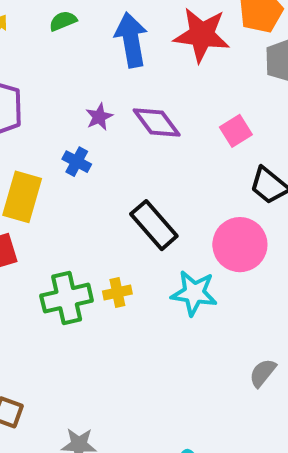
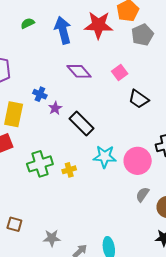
purple star: (99, 117) -> (55, 108), moved
pink circle: (240, 245) -> (138, 161), moved
yellow cross: (117, 293) -> (69, 170), moved

